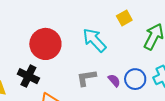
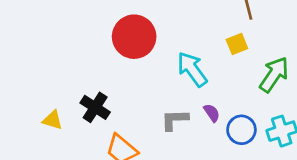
red circle: (45, 44) -> (134, 37), moved
purple semicircle: (114, 80) -> (212, 113), moved

